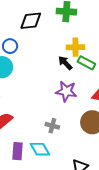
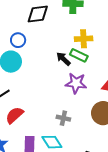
black arrow: (65, 63) -> (63, 59), moved
green rectangle: (86, 63) -> (79, 55), moved

